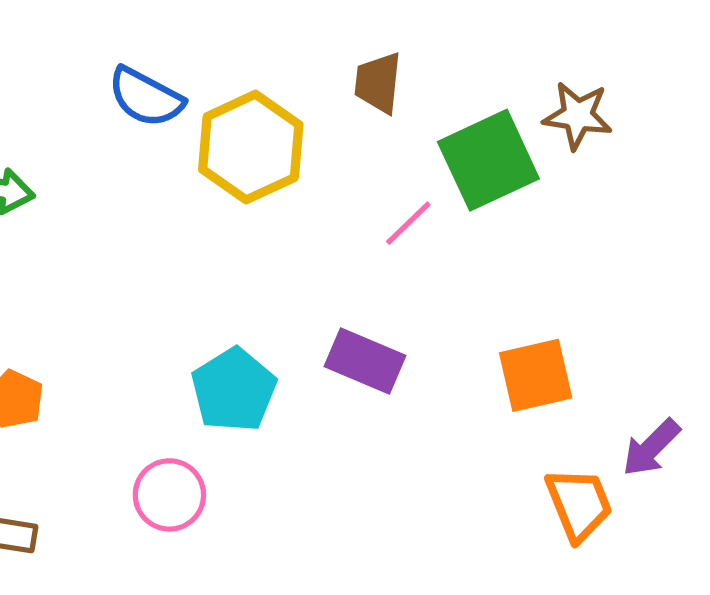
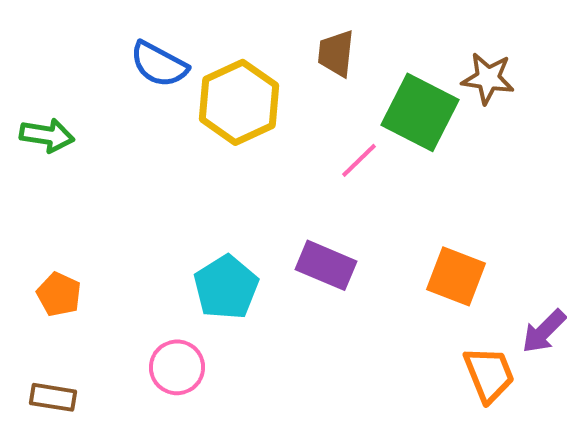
green square: (488, 160) -> (420, 112), turned -38
orange square: (536, 375) -> (456, 276), turned 34

